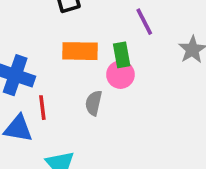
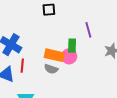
orange rectangle: (80, 51) -> (54, 55), moved
gray semicircle: (94, 103) -> (51, 69), turned -96

